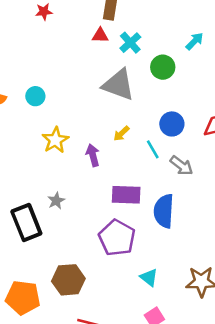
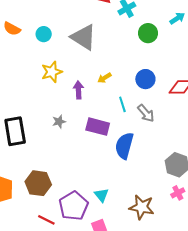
gray triangle: (118, 85) -> (83, 37), moved
cyan line: (153, 149) -> (122, 104), moved
gray star: (56, 201) -> (59, 122), moved
purple pentagon: (117, 238) -> (74, 206), moved

